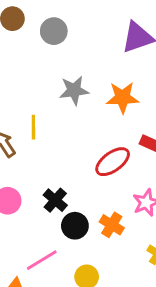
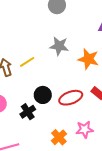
yellow line: (33, 127) -> (27, 62), turned 42
black circle: (75, 226) -> (43, 95), moved

